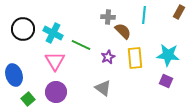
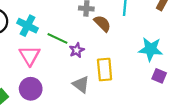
purple star: (108, 57) -> (77, 50), moved
yellow rectangle: (135, 58) -> (105, 69), moved
purple square: (166, 81) -> (159, 76), moved

